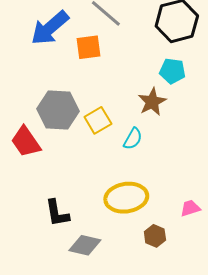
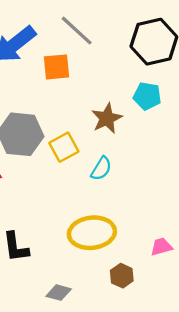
brown star: (152, 102) -> (107, 118), moved
gray diamond: (85, 245) -> (59, 293), moved, size x0.7

